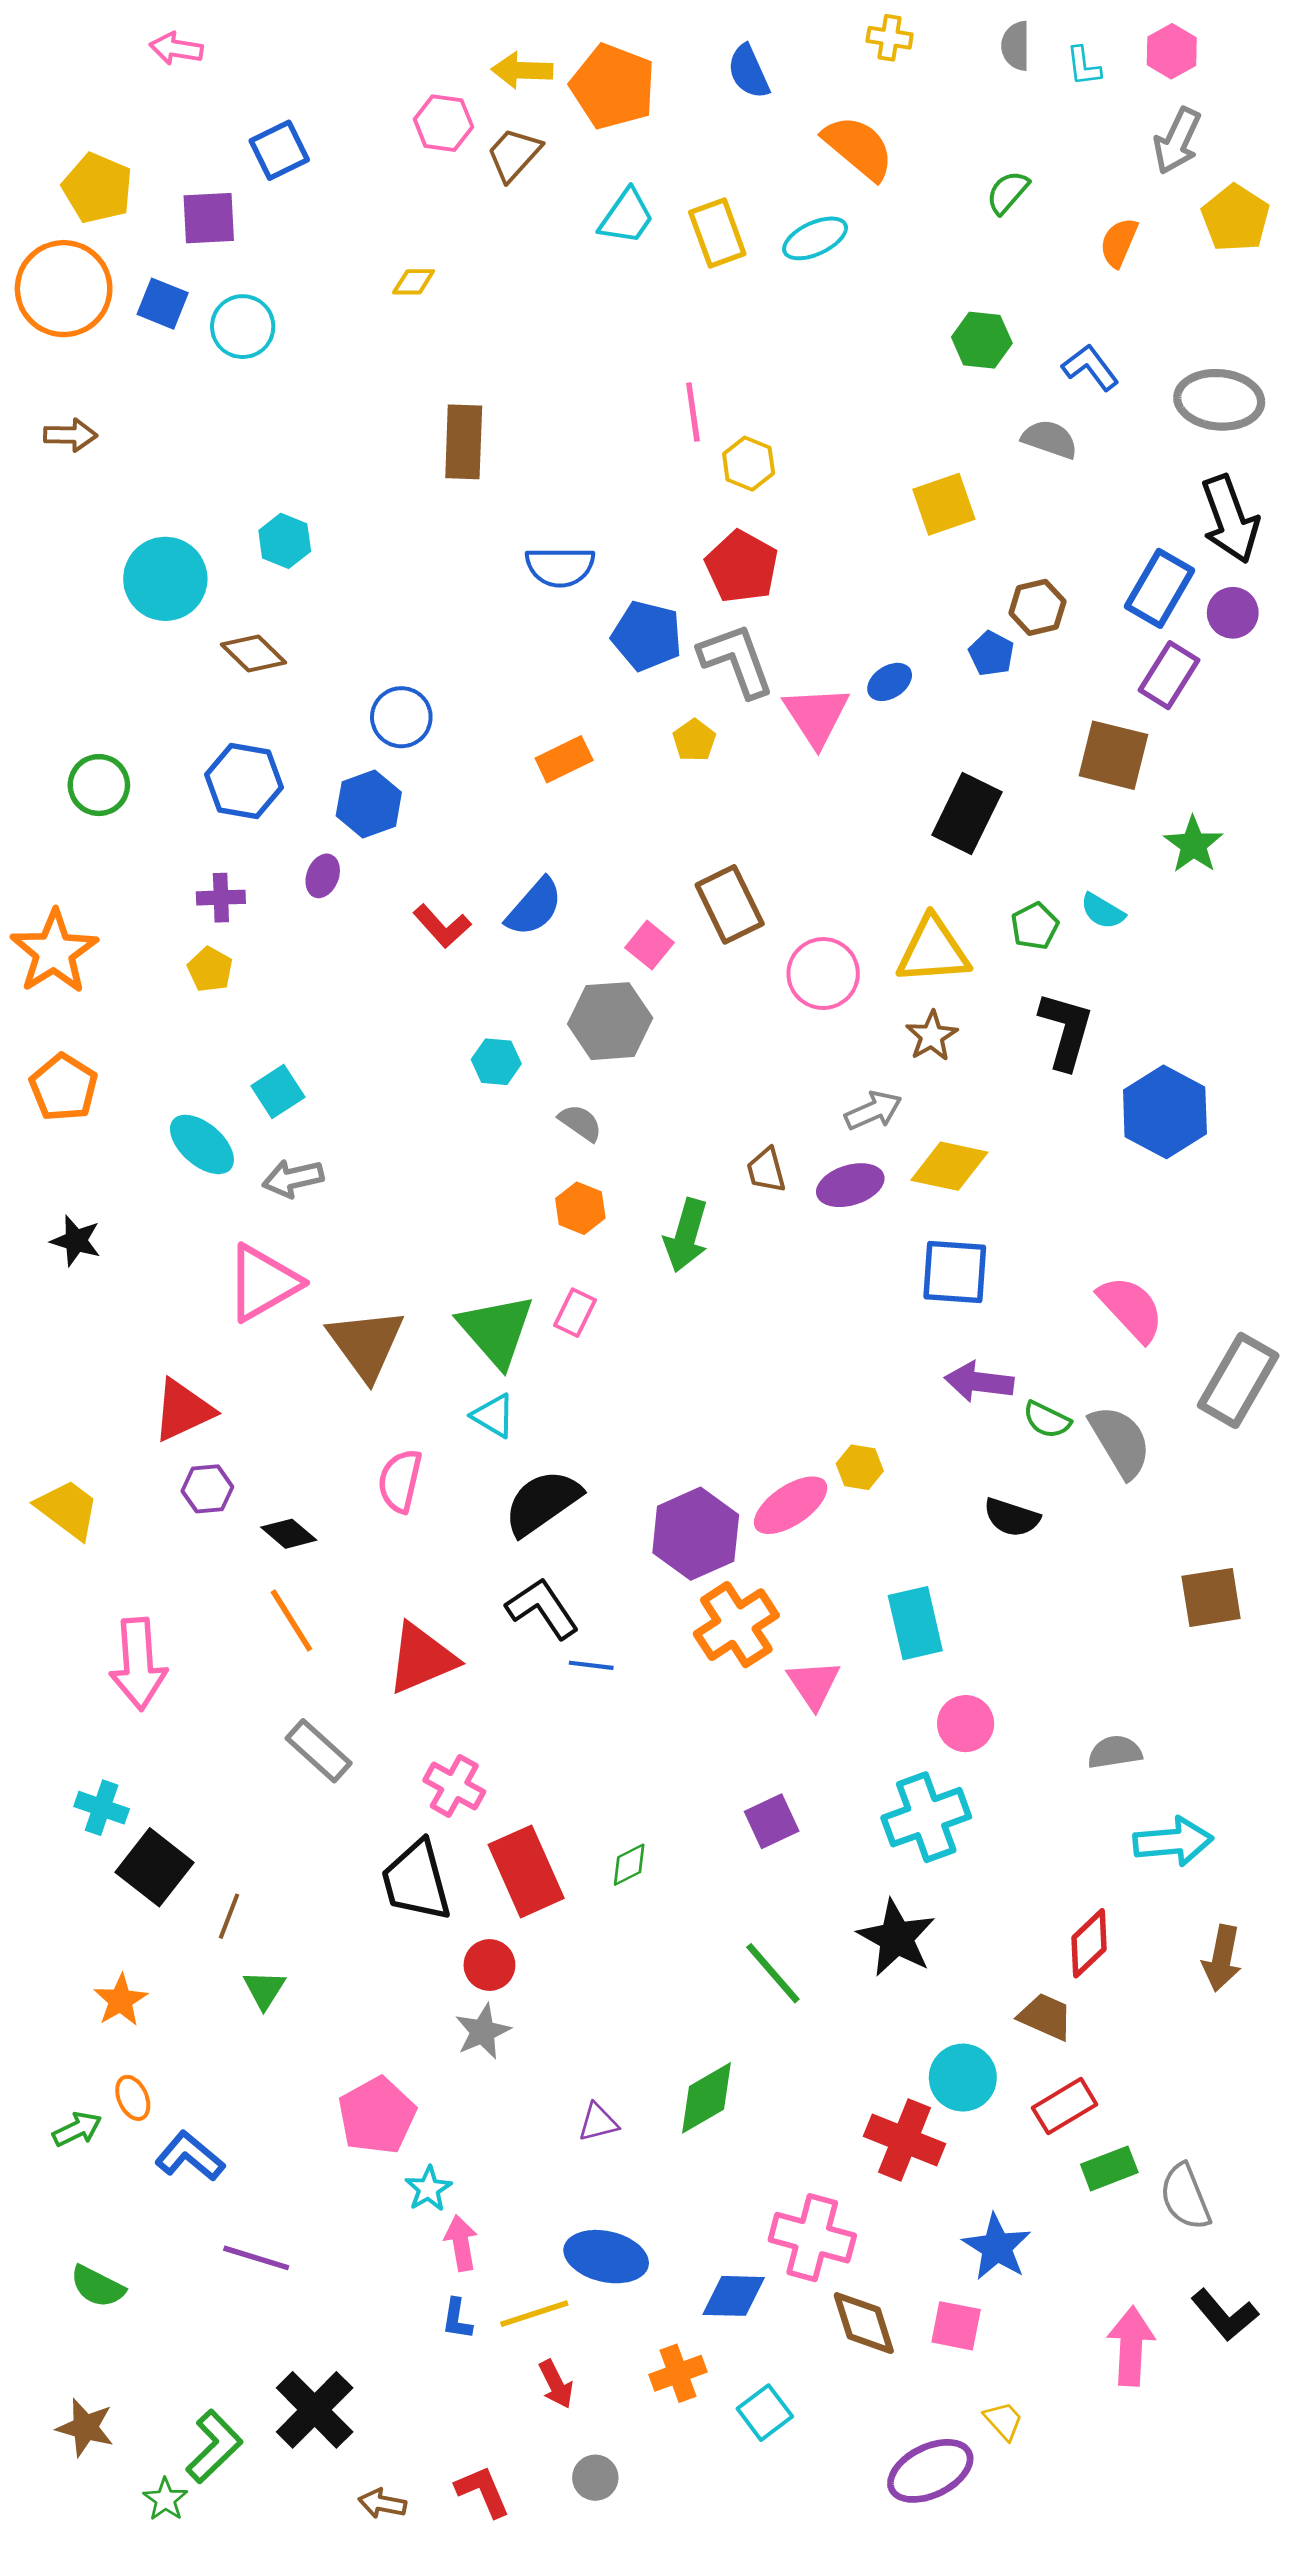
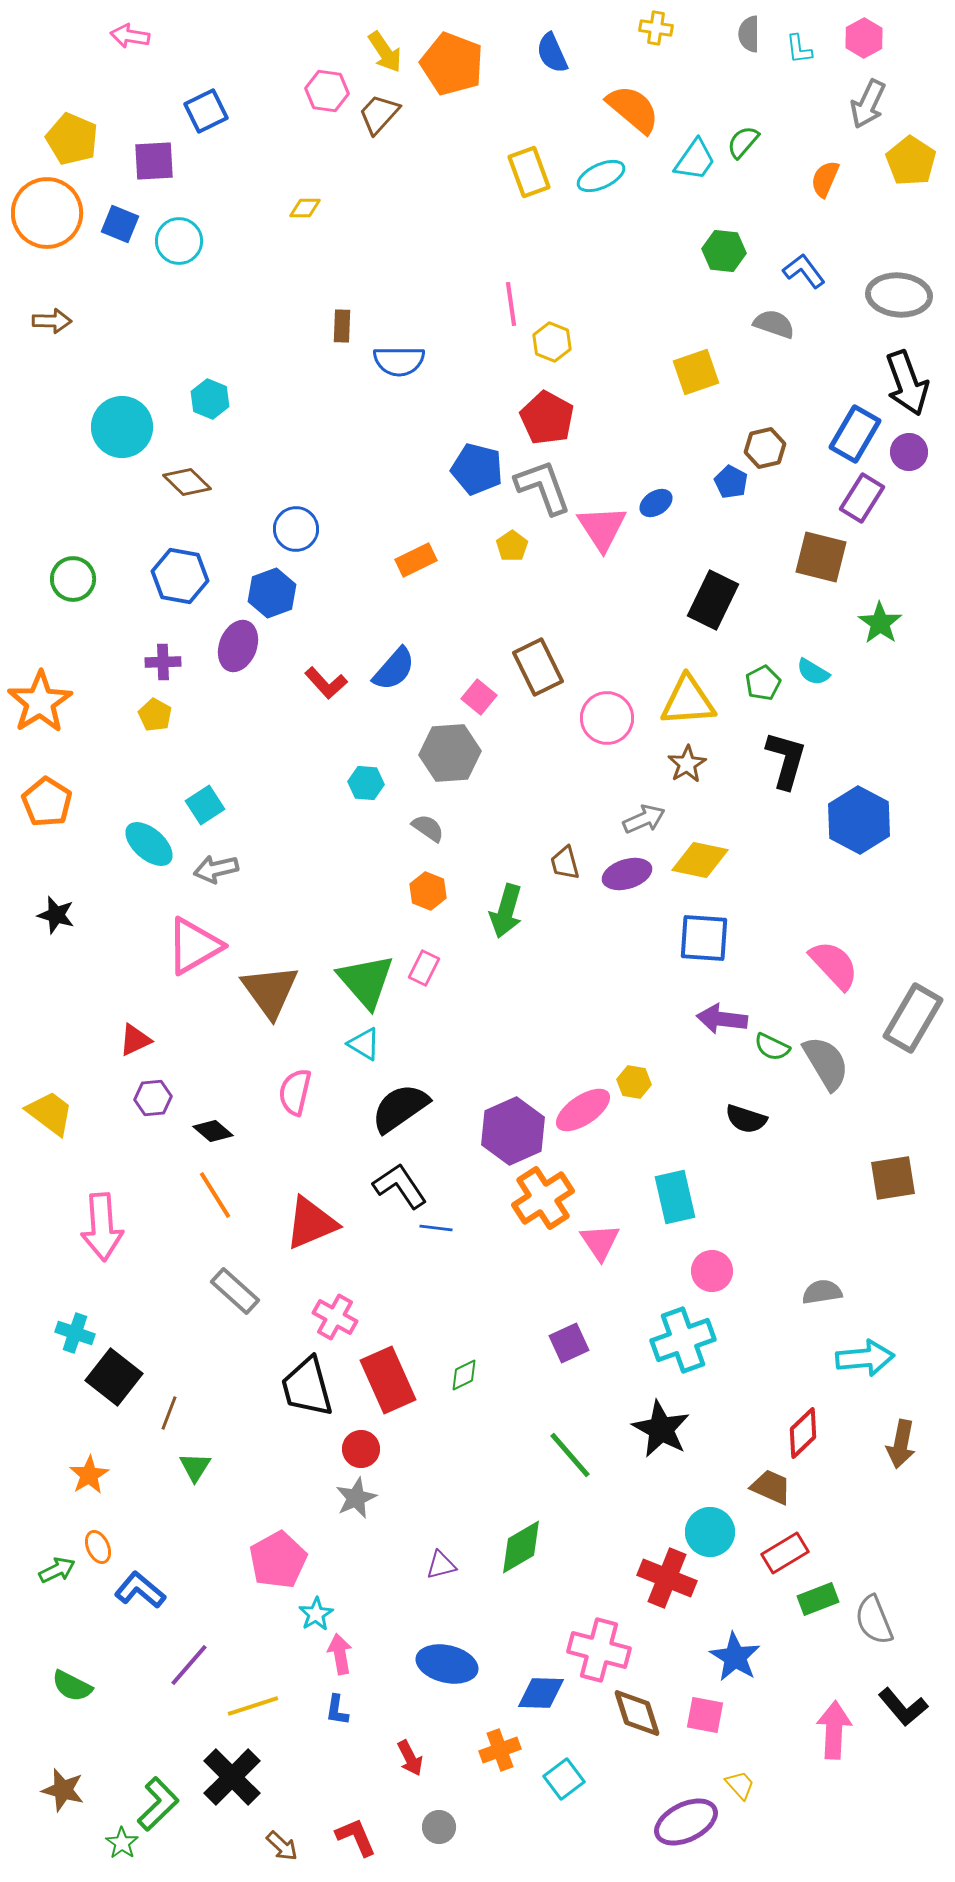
yellow arrow: (522, 70) -> (385, 52), turned -126
cyan trapezoid: (626, 217) -> (695, 160), moved
brown rectangle: (464, 442) -> (342, 326), size x0.6
blue semicircle: (560, 567) -> (399, 361), moved
purple ellipse: (323, 876) -> (238, 646), size x1.6
red triangle: (183, 1410) -> (135, 1040), size x0.7
purple line: (256, 2258) -> (189, 1665), turned -66
yellow line: (534, 2314) -> (253, 1706), moved
brown arrow: (382, 2503) -> (282, 1846), turned -148

